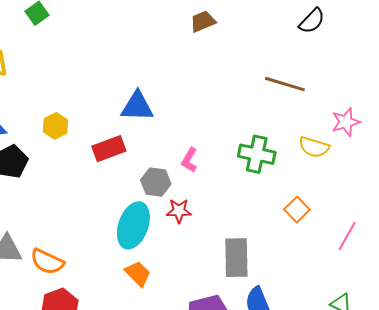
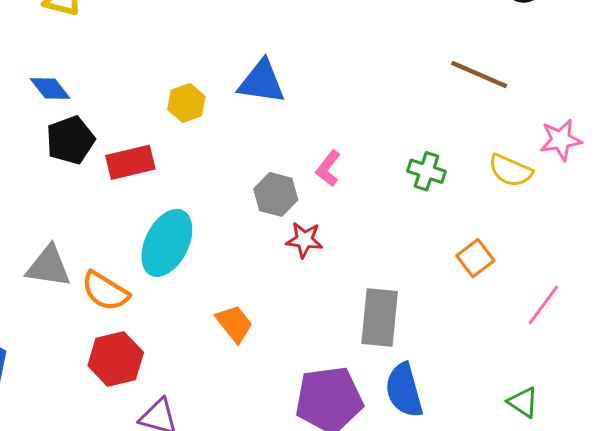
yellow hexagon: (55, 126) -> (186, 103), moved
red rectangle: (109, 149) -> (130, 162), moved
green cross: (257, 154) -> (426, 171), size x0.7
cyan ellipse: (133, 225) -> (167, 243), moved

